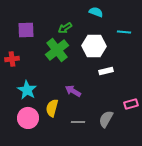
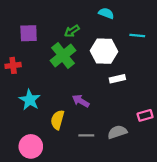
pink circle: (28, 118) -> (31, 146), moved
gray semicircle: (106, 119) -> (117, 132), turned 42

